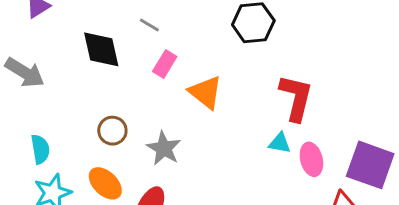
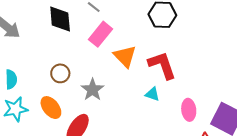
pink rectangle: (165, 64) -> (101, 34), size x1.4
red L-shape: (296, 98) -> (162, 65), moved, turned -40
cyan triangle: (280, 143) -> (152, 94), moved

